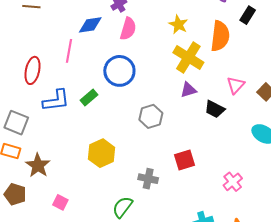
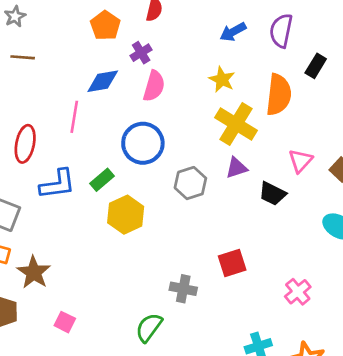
gray hexagon: (151, 116) -> (190, 183), moved
yellow hexagon: (102, 153) -> (126, 215), moved

